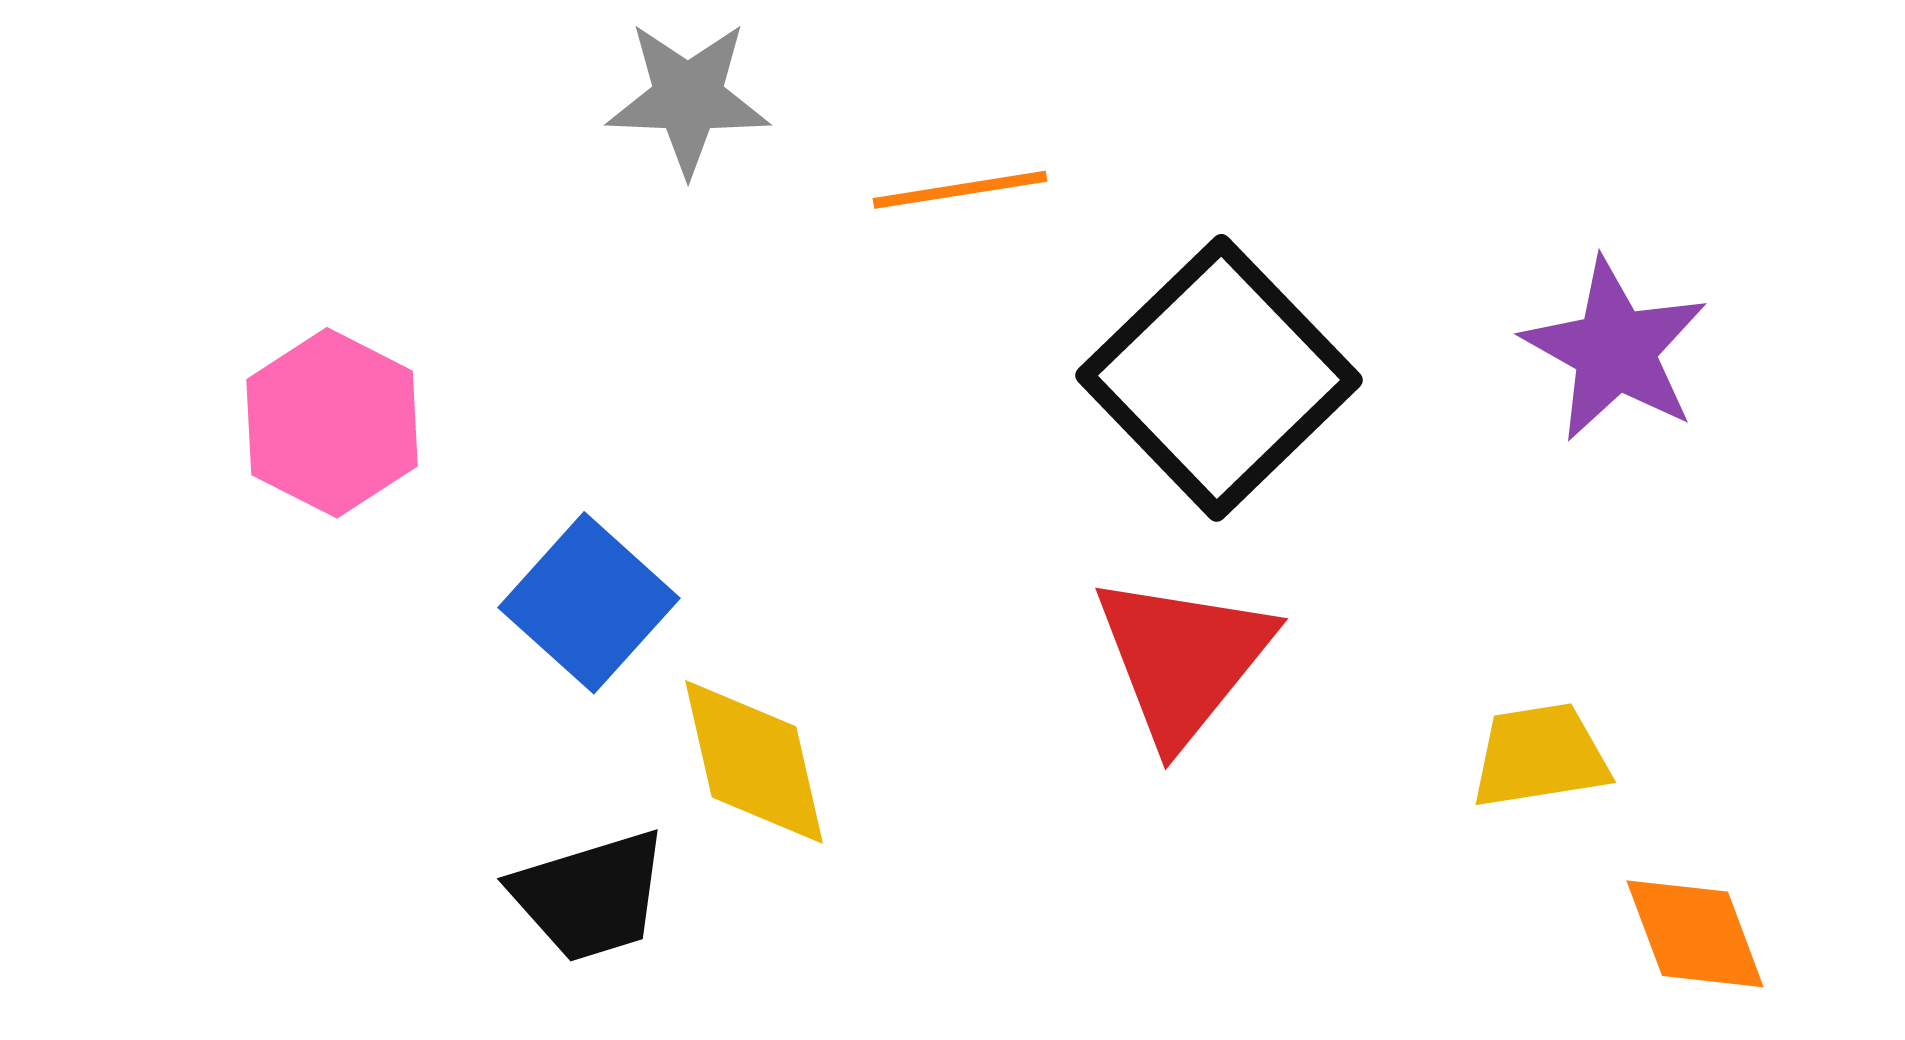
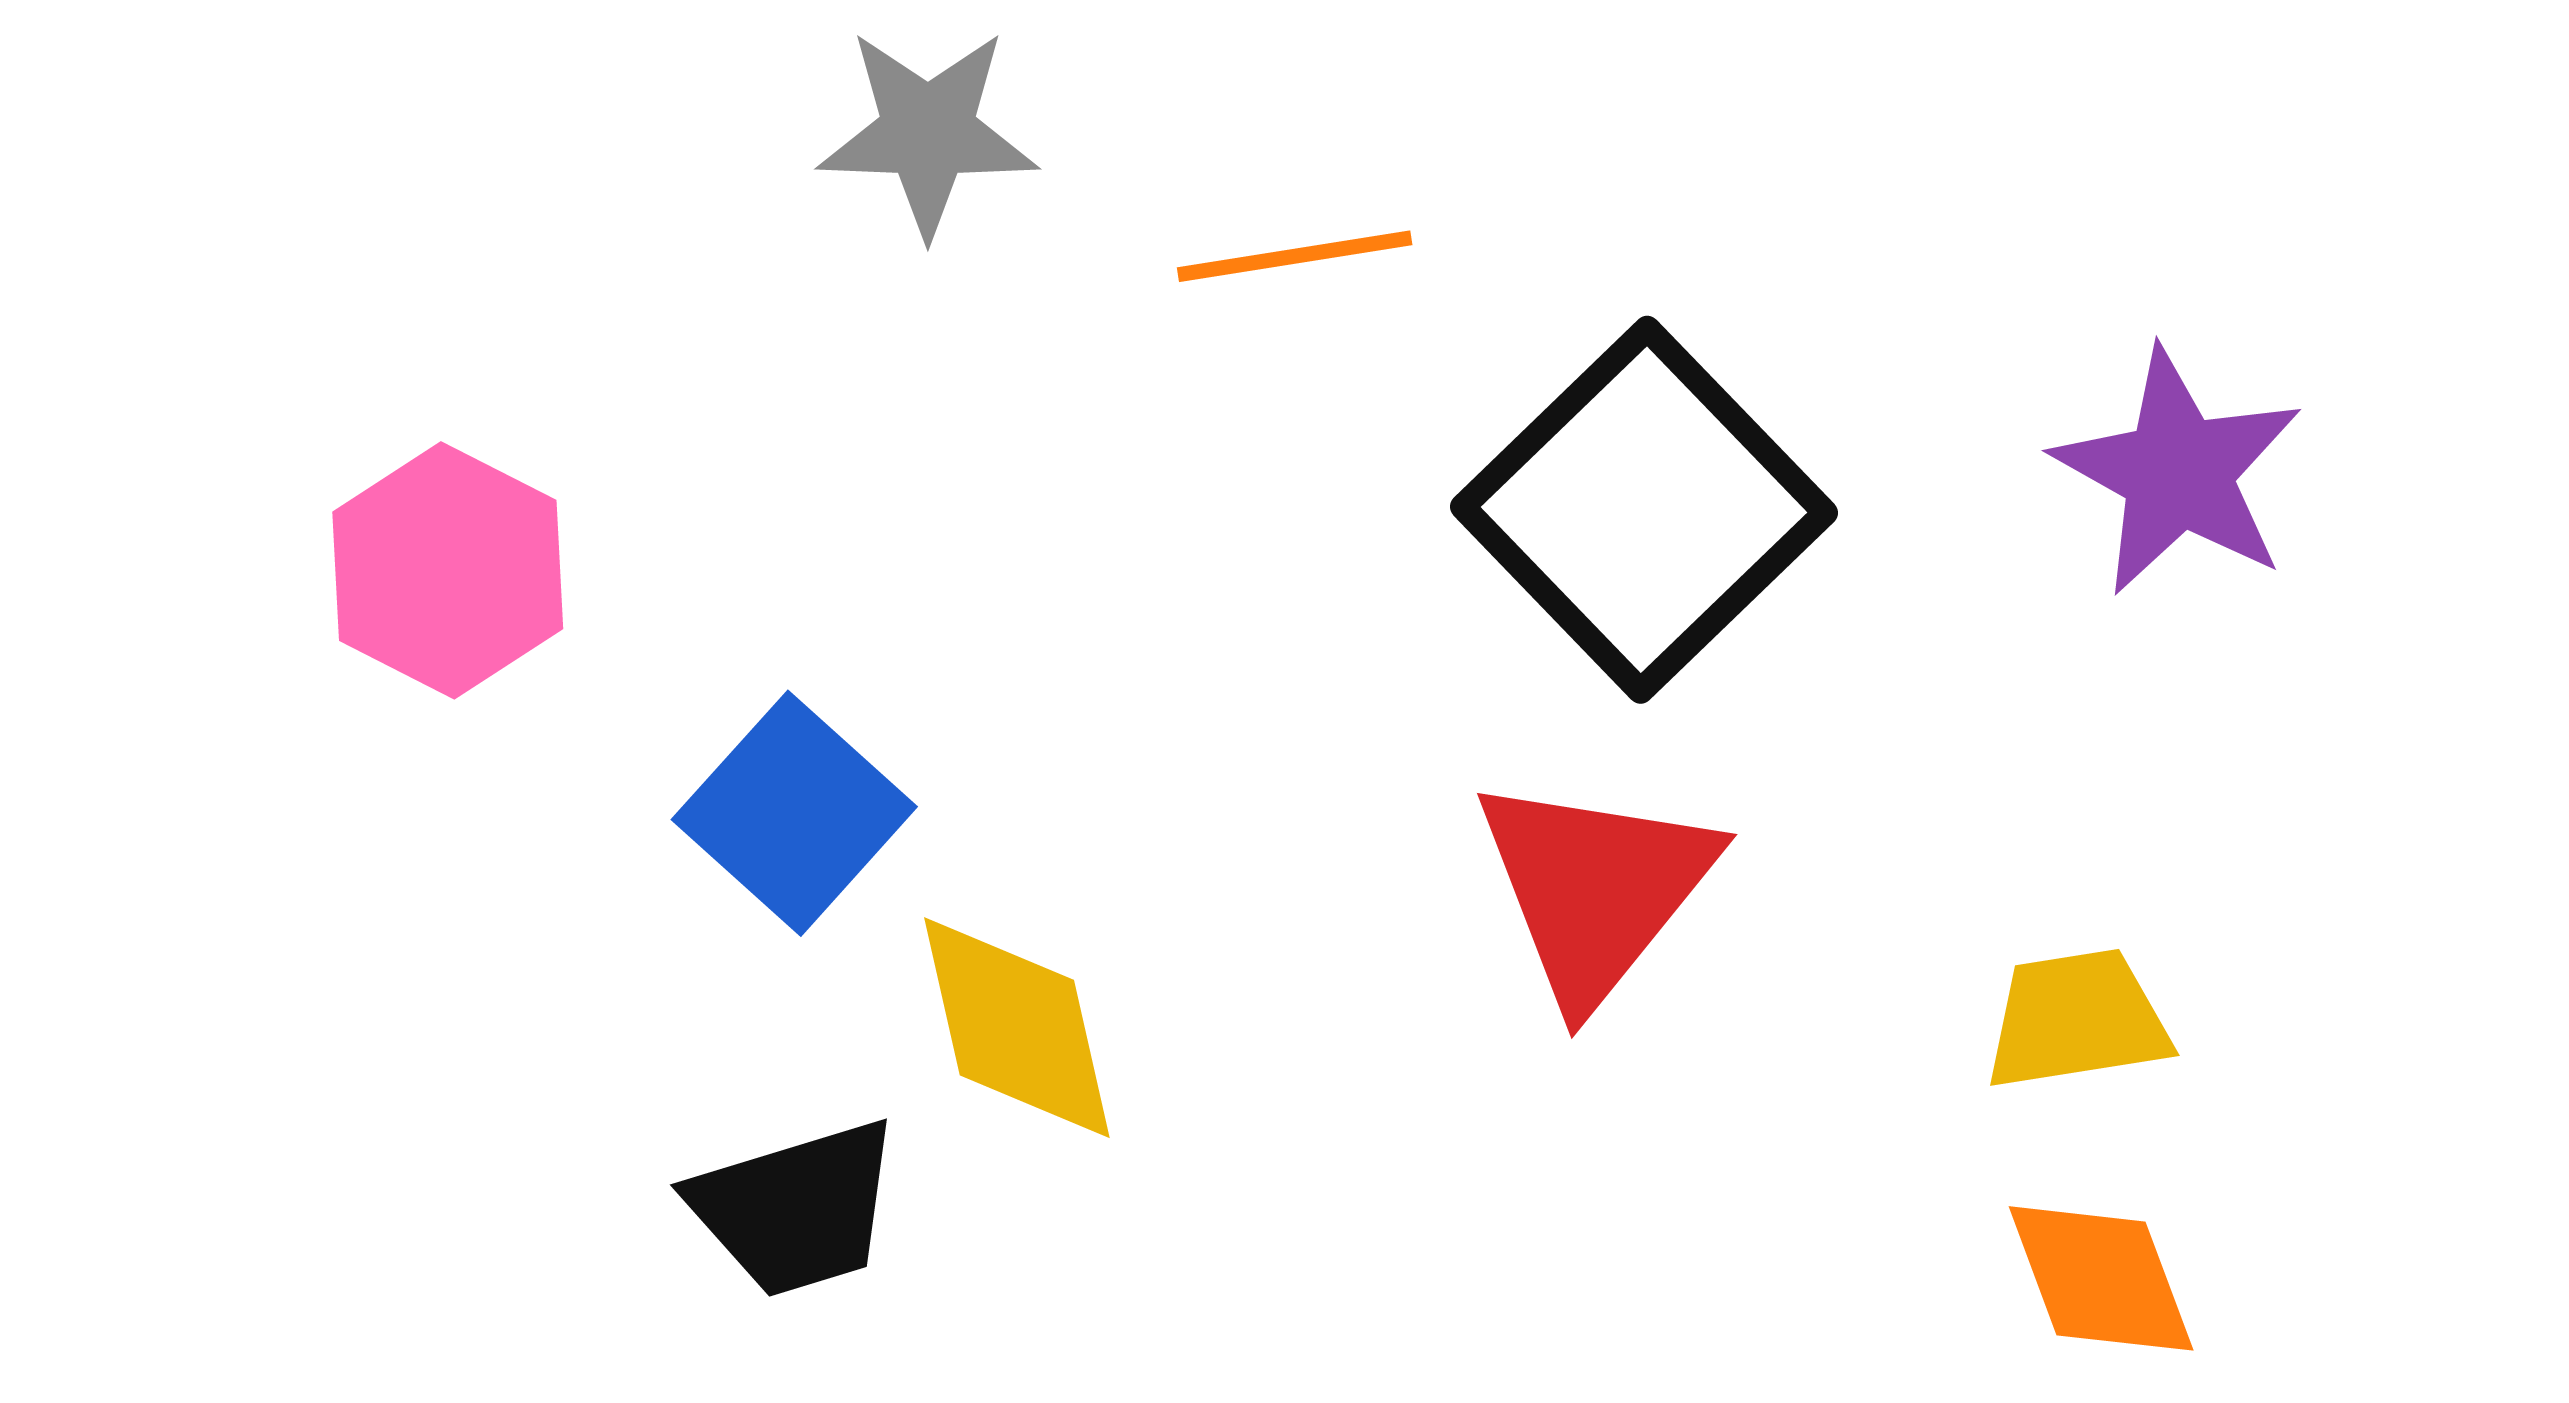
orange diamond: (1695, 934) -> (2101, 1278), moved

